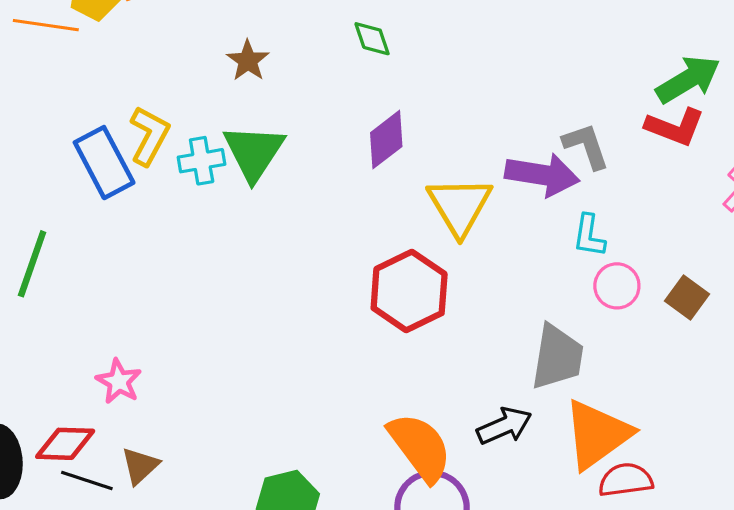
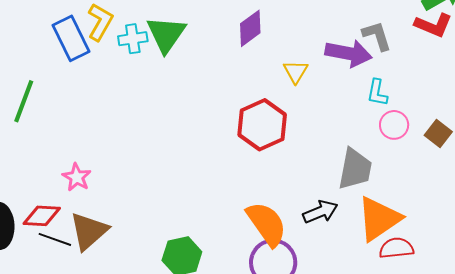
yellow triangle: (460, 206) -> (296, 72), size x0.6
brown triangle: (140, 466) -> (89, 231), size x1.6

